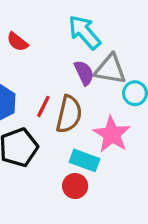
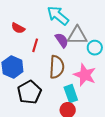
red line: (43, 106) -> (35, 45), moved
cyan rectangle: (84, 160) -> (71, 94), turned 60

